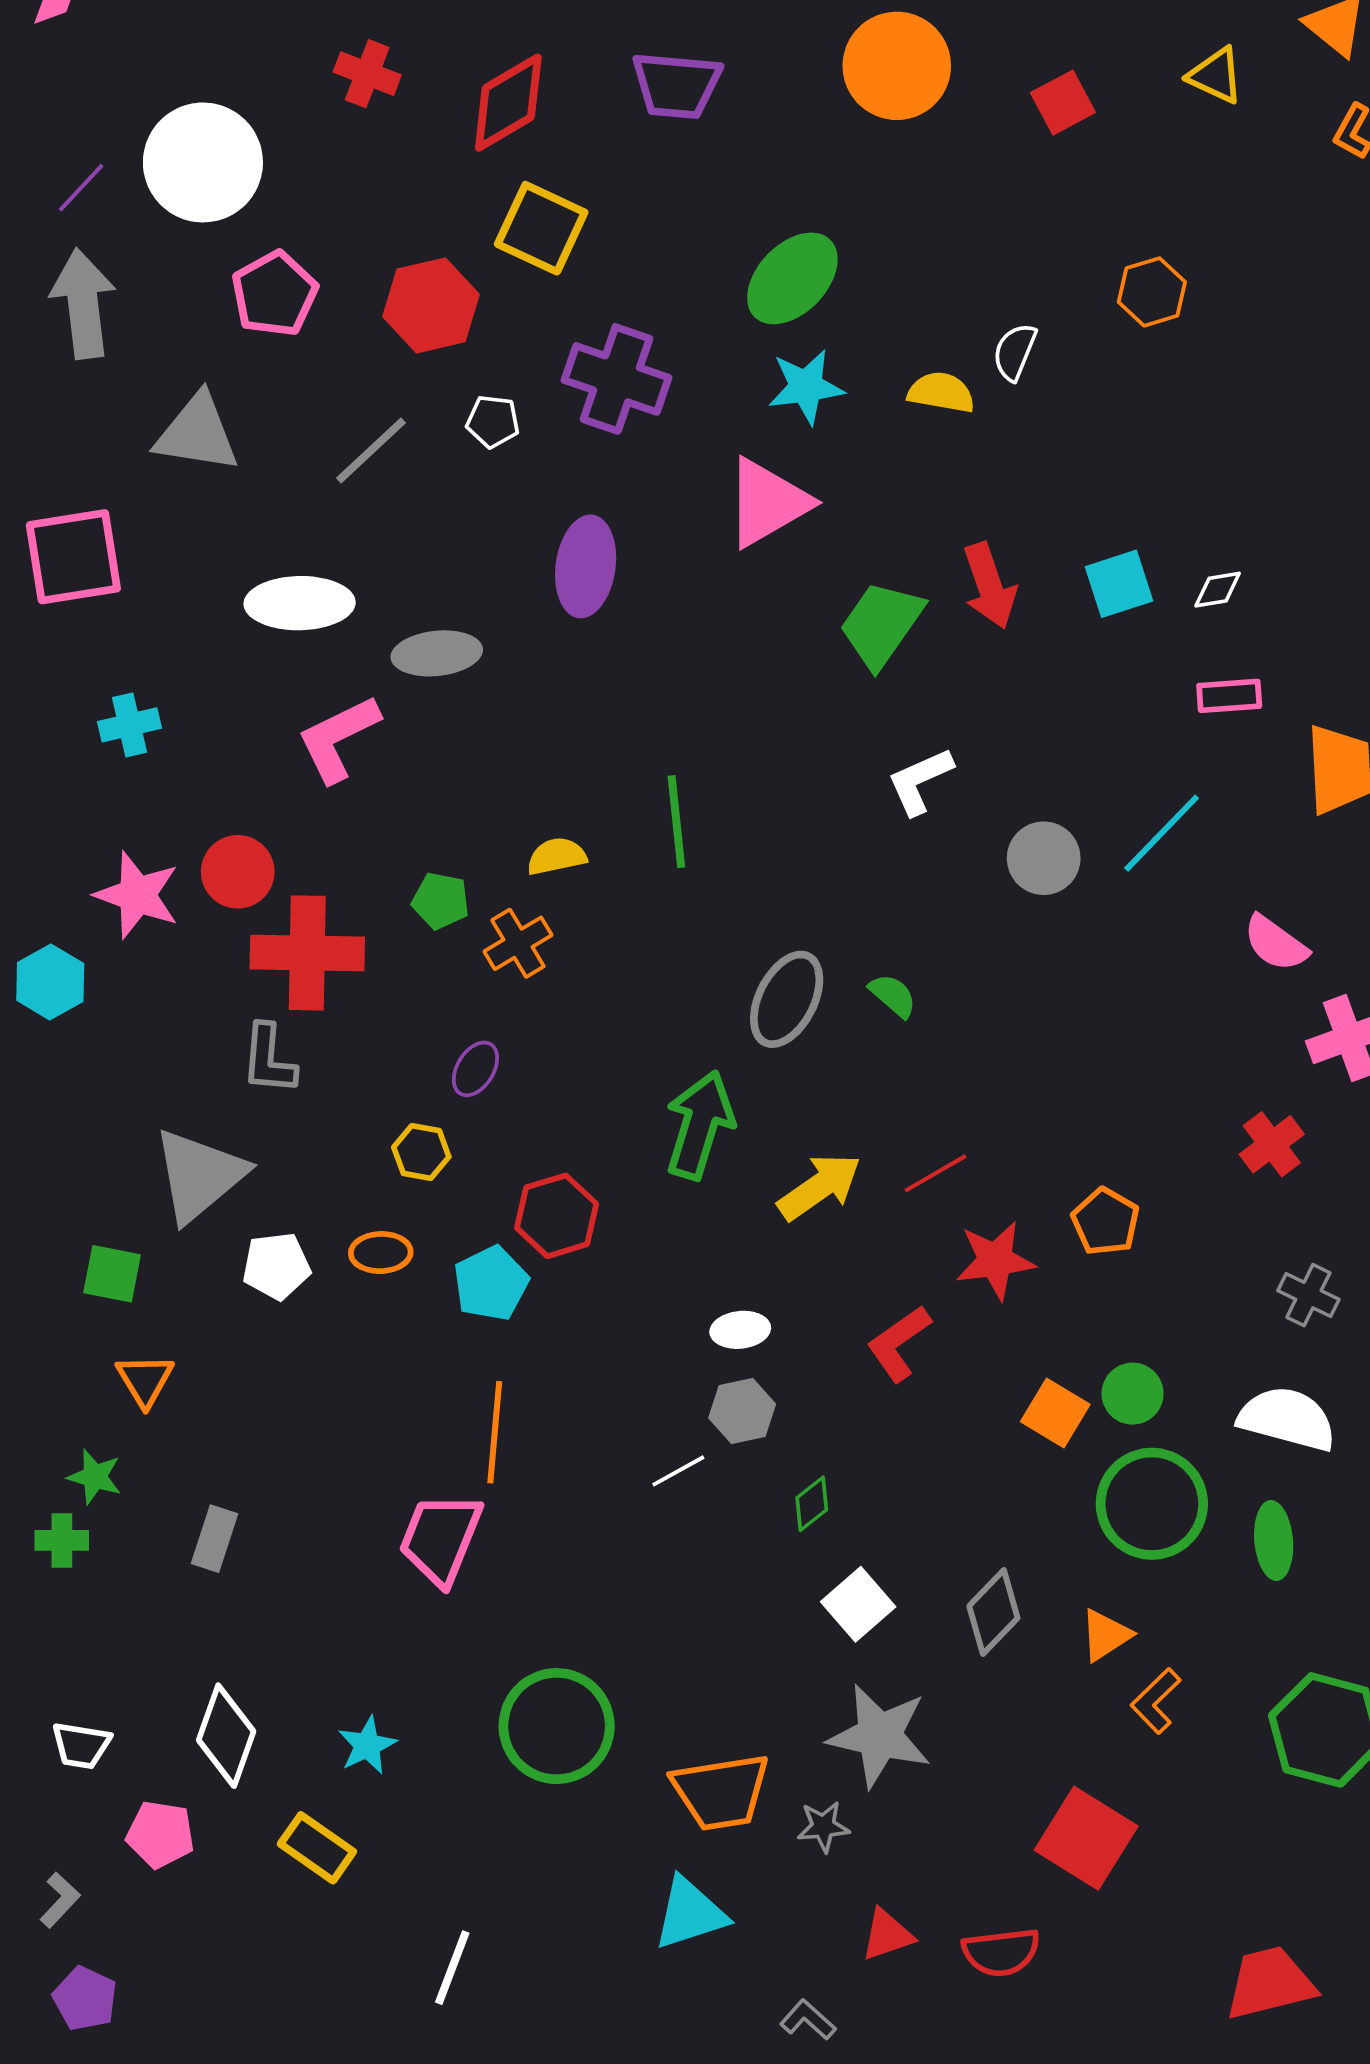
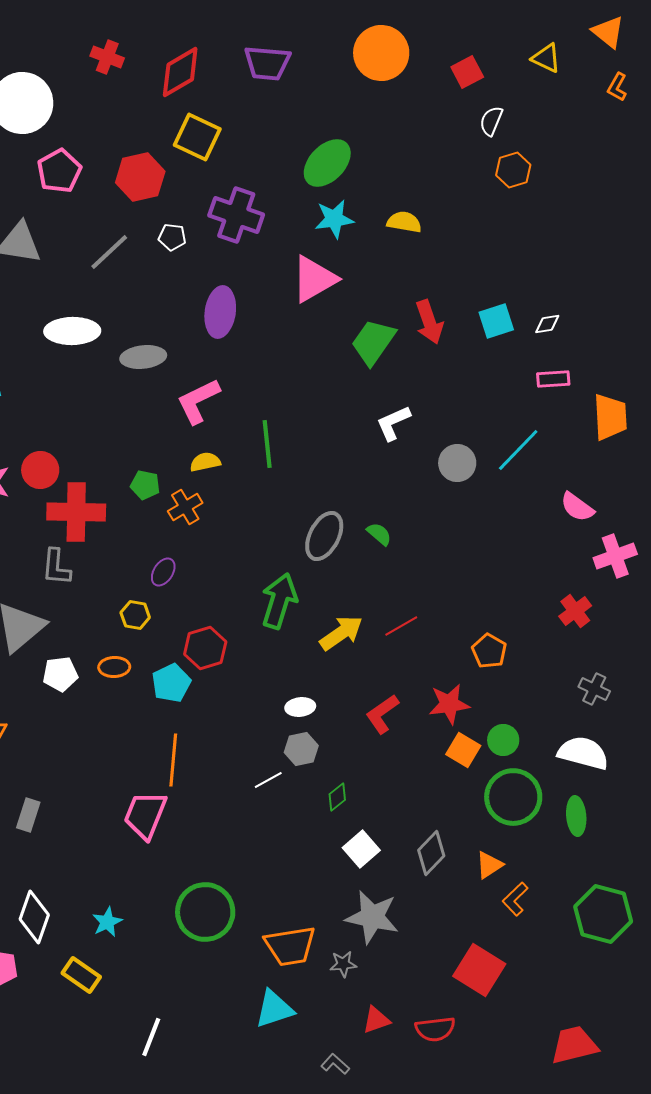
white semicircle: (1015, 352) -> (491, 121), moved
pink L-shape: (338, 738) -> (198, 401), moved
red star: (995, 1260) -> (449, 704), moved

